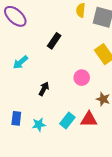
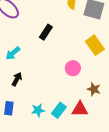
black arrow: (44, 89) -> (17, 79), moved
cyan star: (39, 125) -> (38, 110), moved

